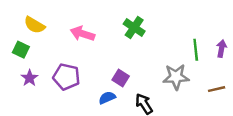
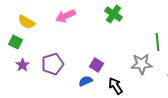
green cross: (134, 28) -> (114, 14), moved
pink arrow: (82, 34) -> (66, 16), moved, turned -42
purple pentagon: (66, 77) -> (53, 64), turned -30

